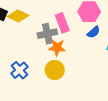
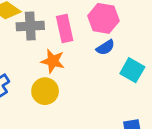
gray cross: (47, 34) -> (30, 26), moved

